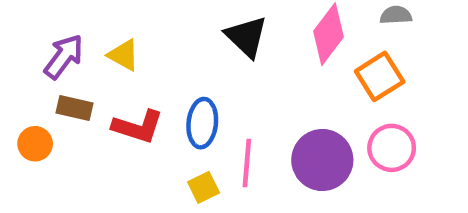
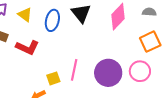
orange square: (380, 76) -> (150, 42), moved
blue ellipse: (202, 123) -> (52, 20), moved

